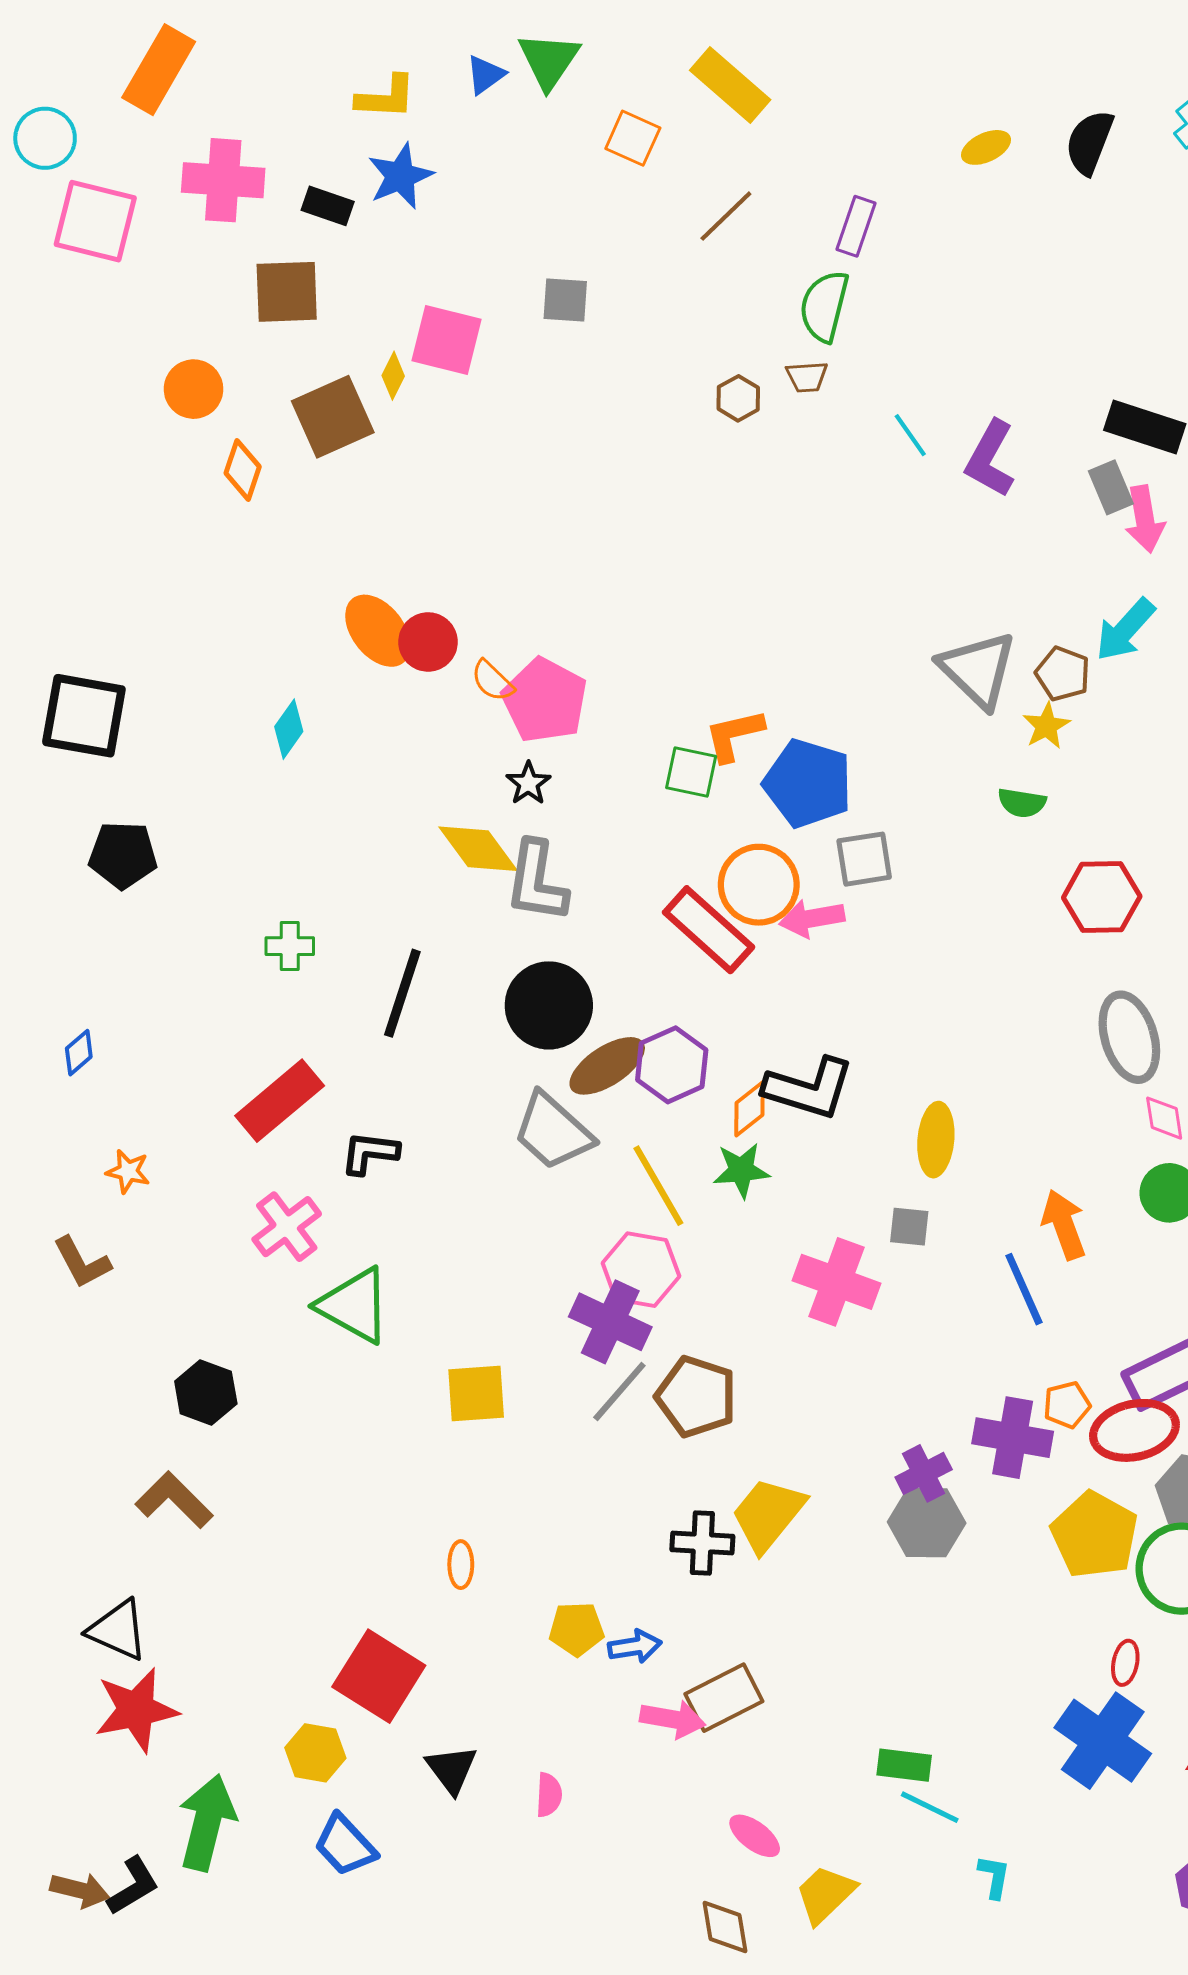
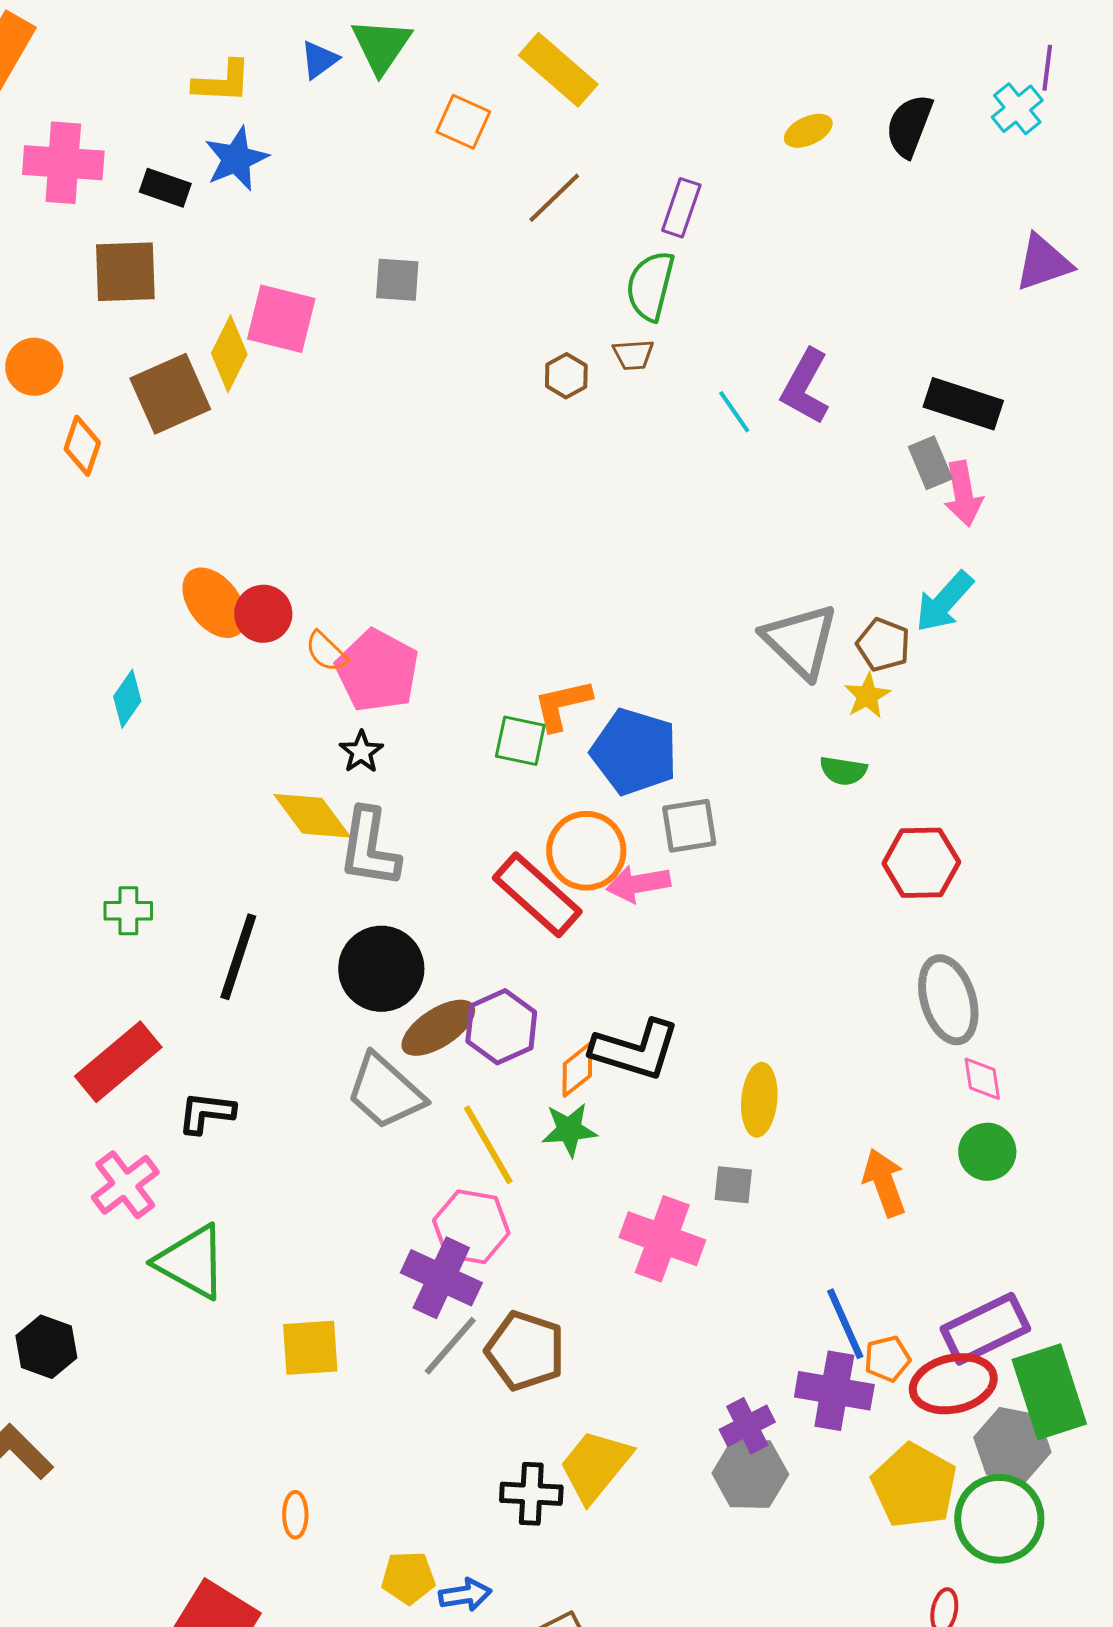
yellow diamond: (393, 376) -> (229, 354), size x1.6
purple L-shape: (990, 459) -> (805, 387), moved
blue line: (1024, 1289) -> (845, 1324), moved

